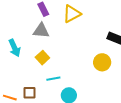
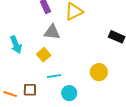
gray triangle: (41, 31) -> (52, 32), moved
yellow circle: (102, 62) -> (99, 72), moved

